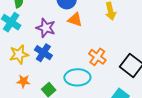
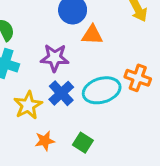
blue cross: (43, 53) -> (61, 93), turned 30
cyan ellipse: (77, 77) -> (102, 90), moved

